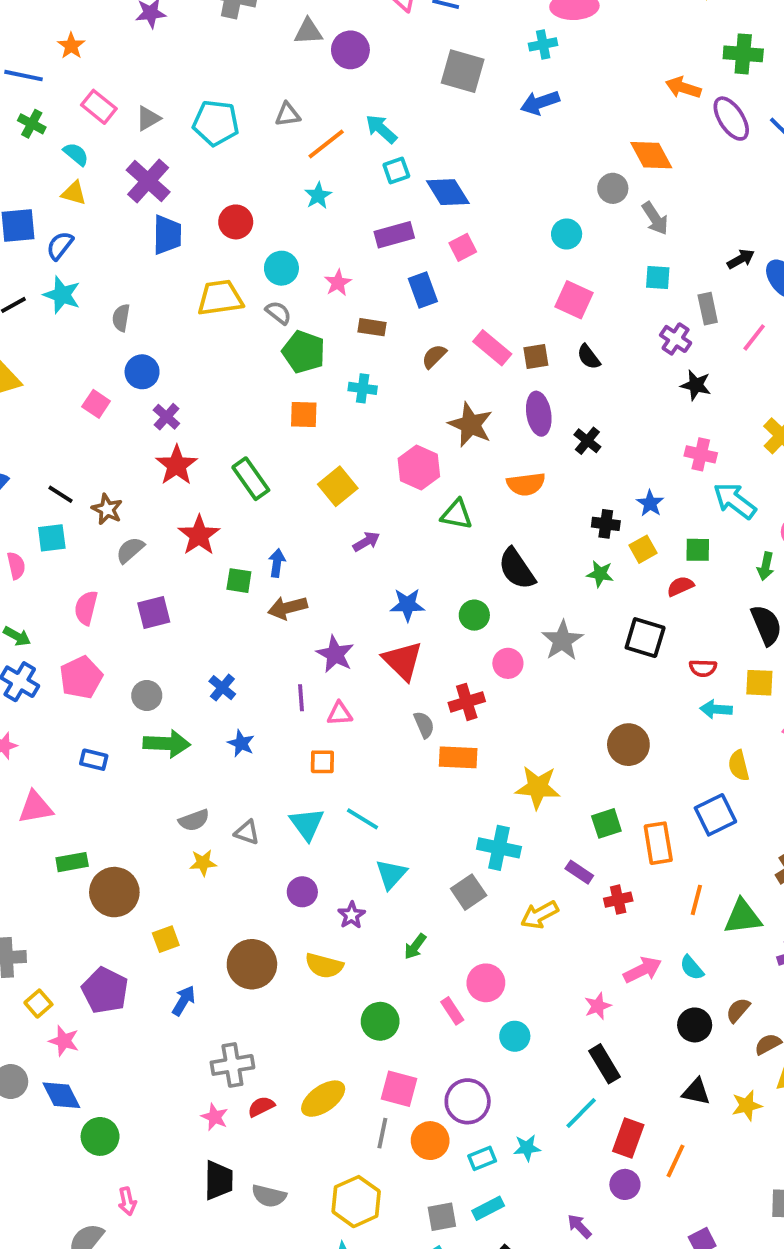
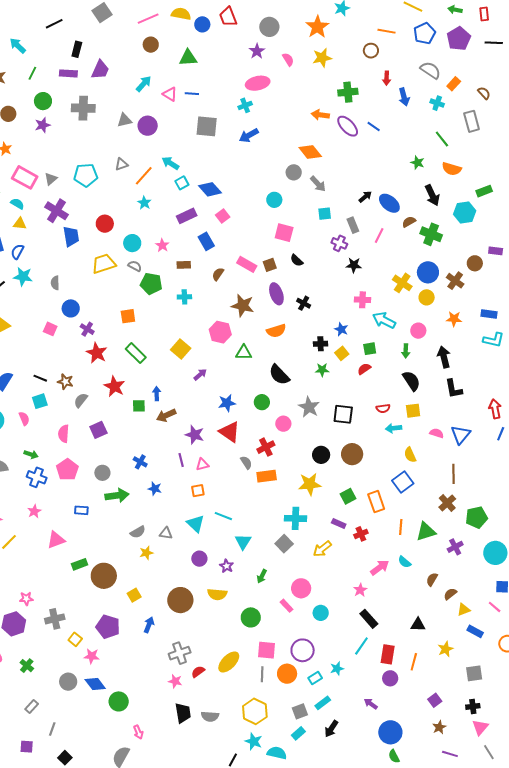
pink rectangle: (99, 107) -> (25, 177), size x1.4
orange square: (304, 414) -> (128, 316), moved
black square: (645, 638) -> (343, 414), moved
black circle: (695, 1025) -> (321, 455), moved
yellow star: (747, 1105) -> (446, 649), moved

